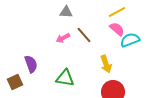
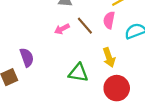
pink semicircle: (117, 29) -> (109, 20), moved, turned -119
green triangle: (65, 78) -> (78, 73), moved

